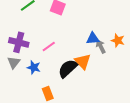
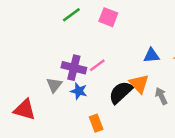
purple cross: (19, 42) -> (74, 68), moved
gray arrow: (101, 46) -> (161, 96), moved

